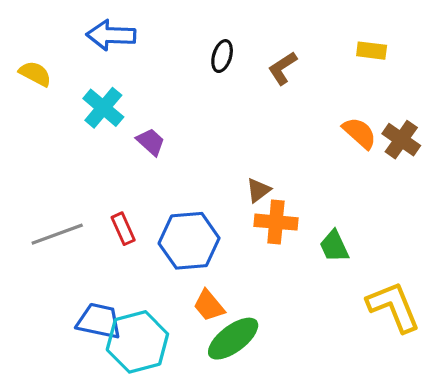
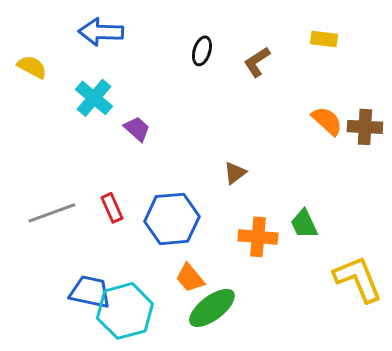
yellow rectangle: (372, 51) -> (324, 39), moved
brown cross: (401, 140) -> (365, 127), turned -32
orange cross: (276, 222) -> (258, 237), moved

